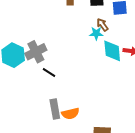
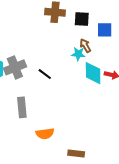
black line: (49, 72) -> (45, 74), moved
gray rectangle: (55, 109) -> (22, 107), moved

